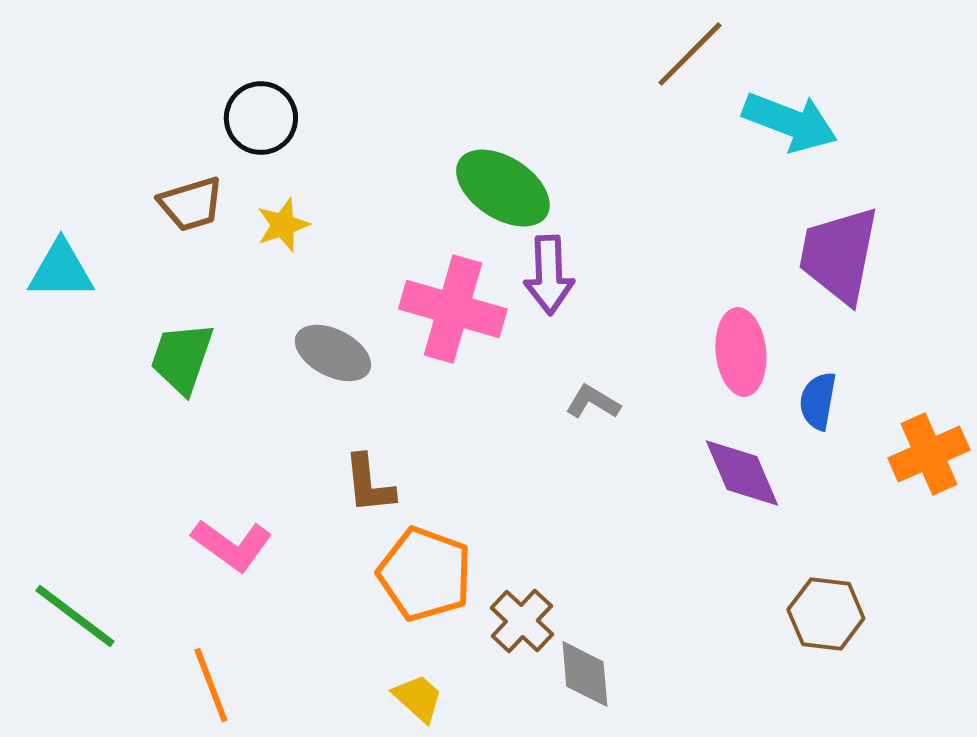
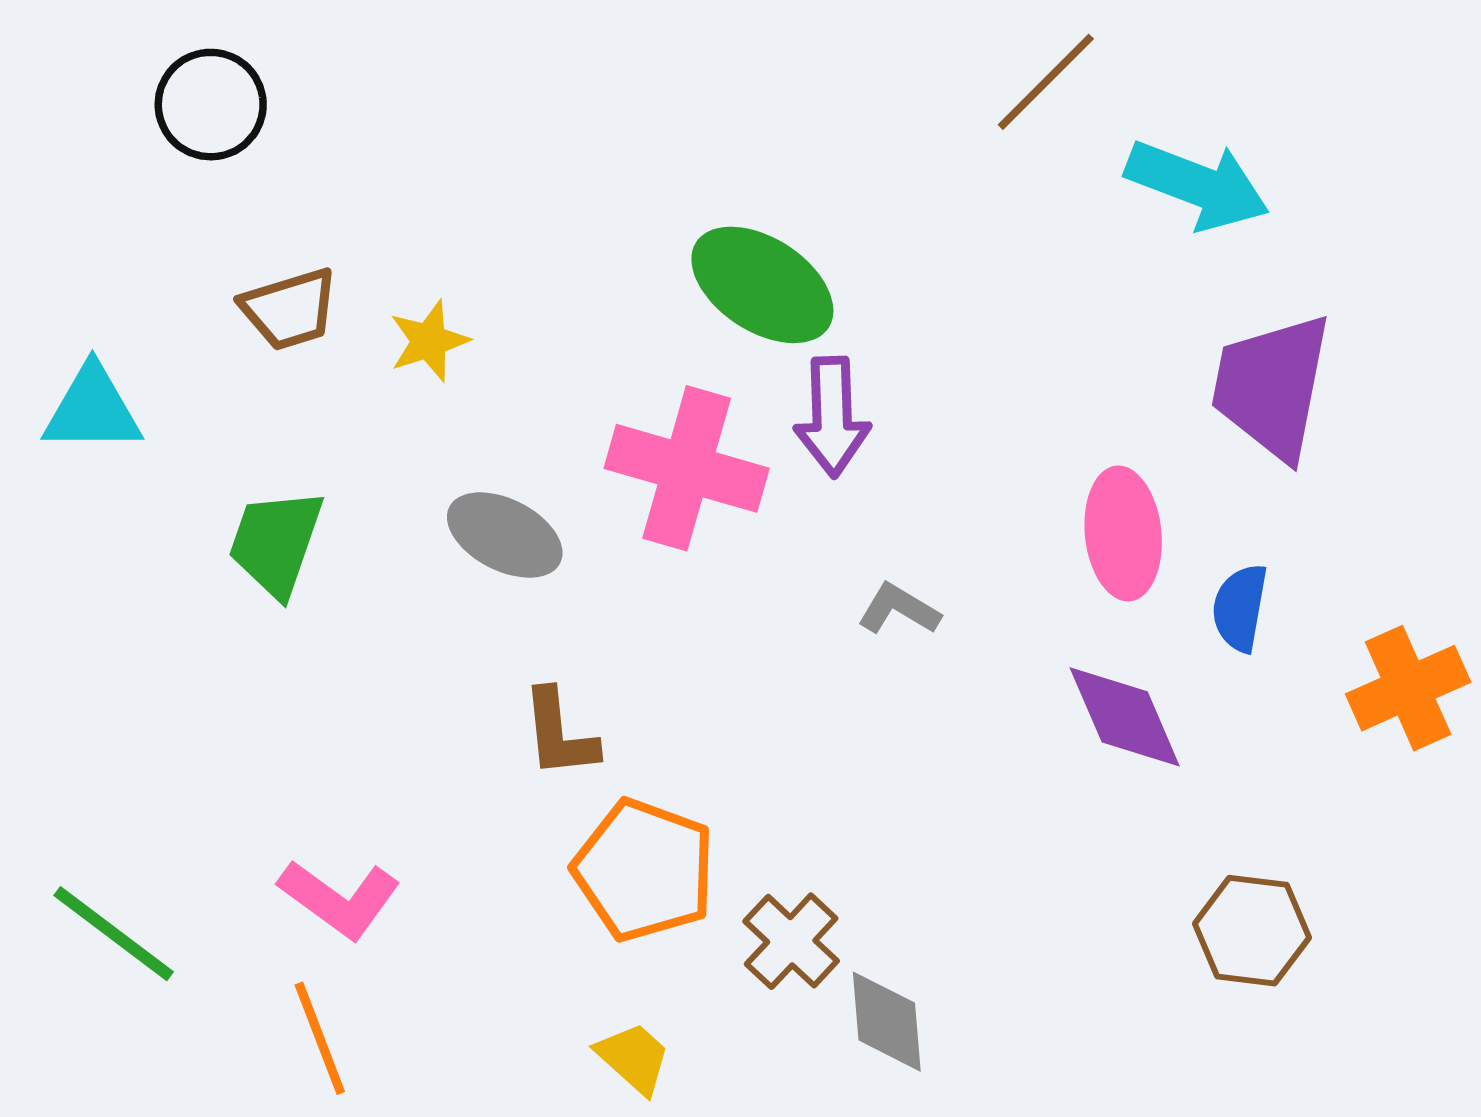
black circle: (261, 118) -> (211, 105), moved
pink L-shape: (232, 545) -> (340, 899), moved

